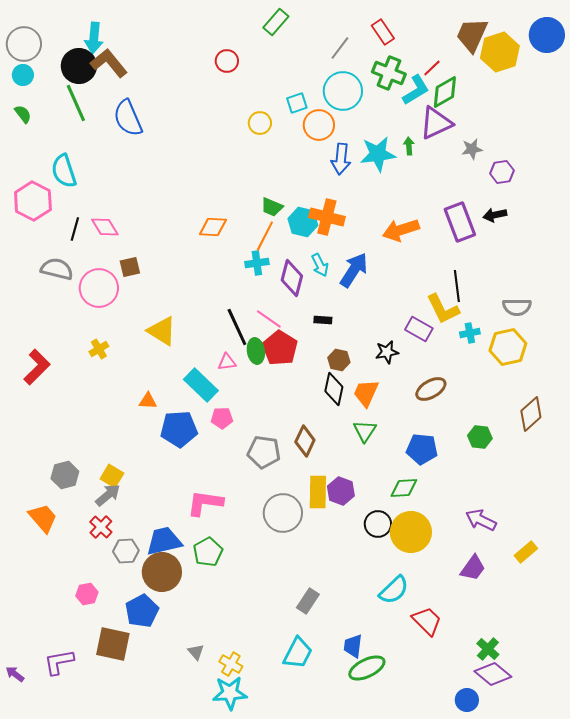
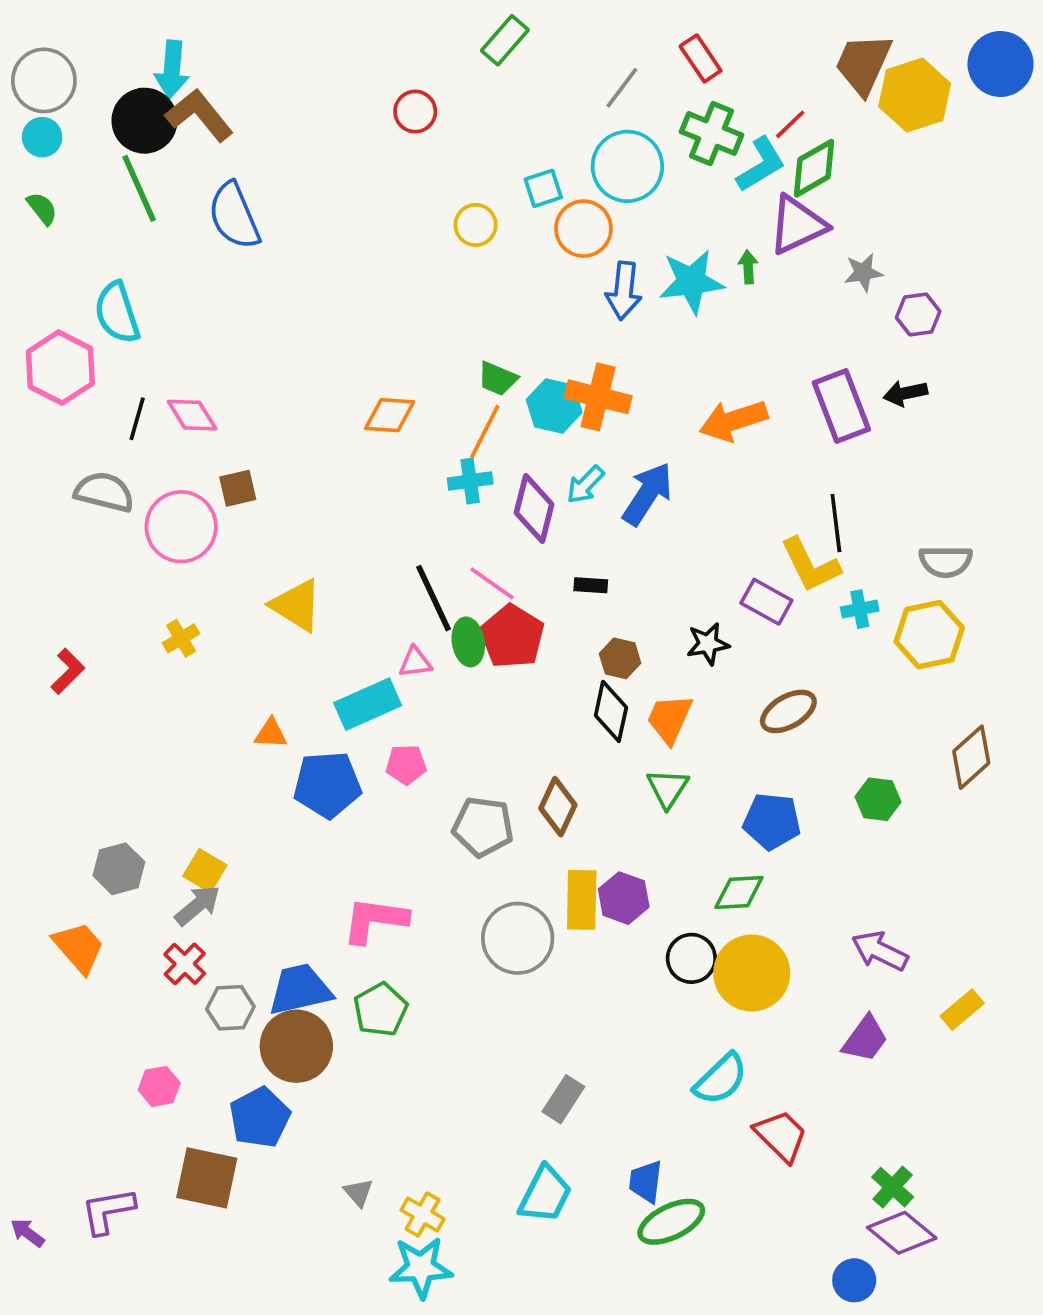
cyan arrow: (320, 265) -> (585, 485), turned 70
red L-shape: (37, 367) -> (68, 671), size x0.7
cyan rectangle: (201, 385) -> (368, 704), turned -68

